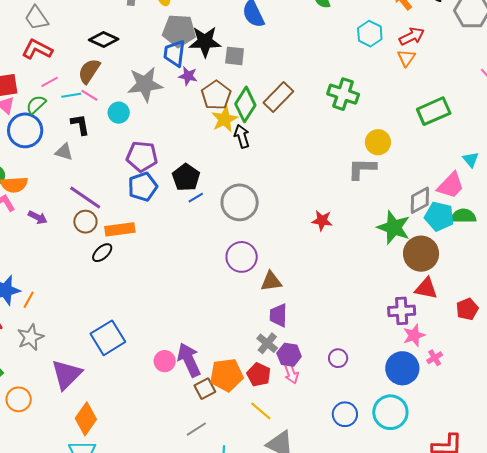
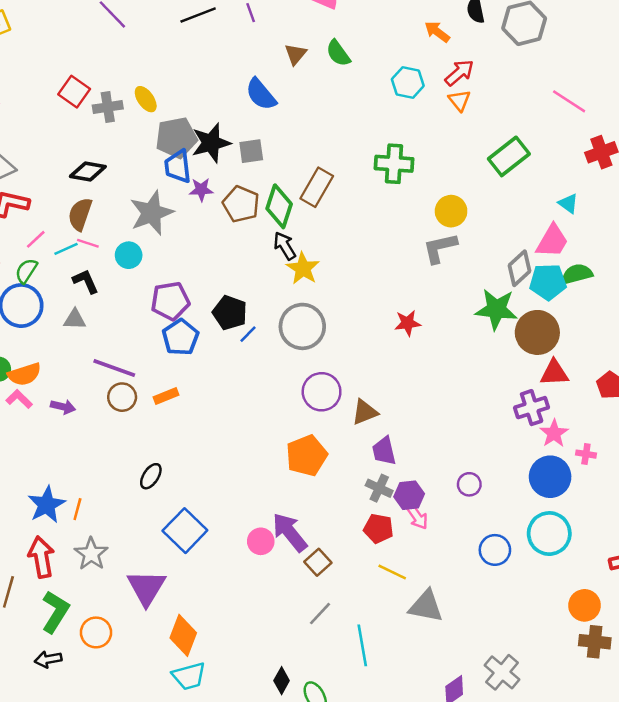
yellow star: (225, 119) -> (303, 268), moved
orange rectangle: (120, 229) -> (166, 396), size x0.7
black ellipse: (102, 253) -> (151, 476), moved
pink cross: (435, 358) -> (586, 454), turned -35
orange pentagon: (227, 375) -> (307, 456), moved

